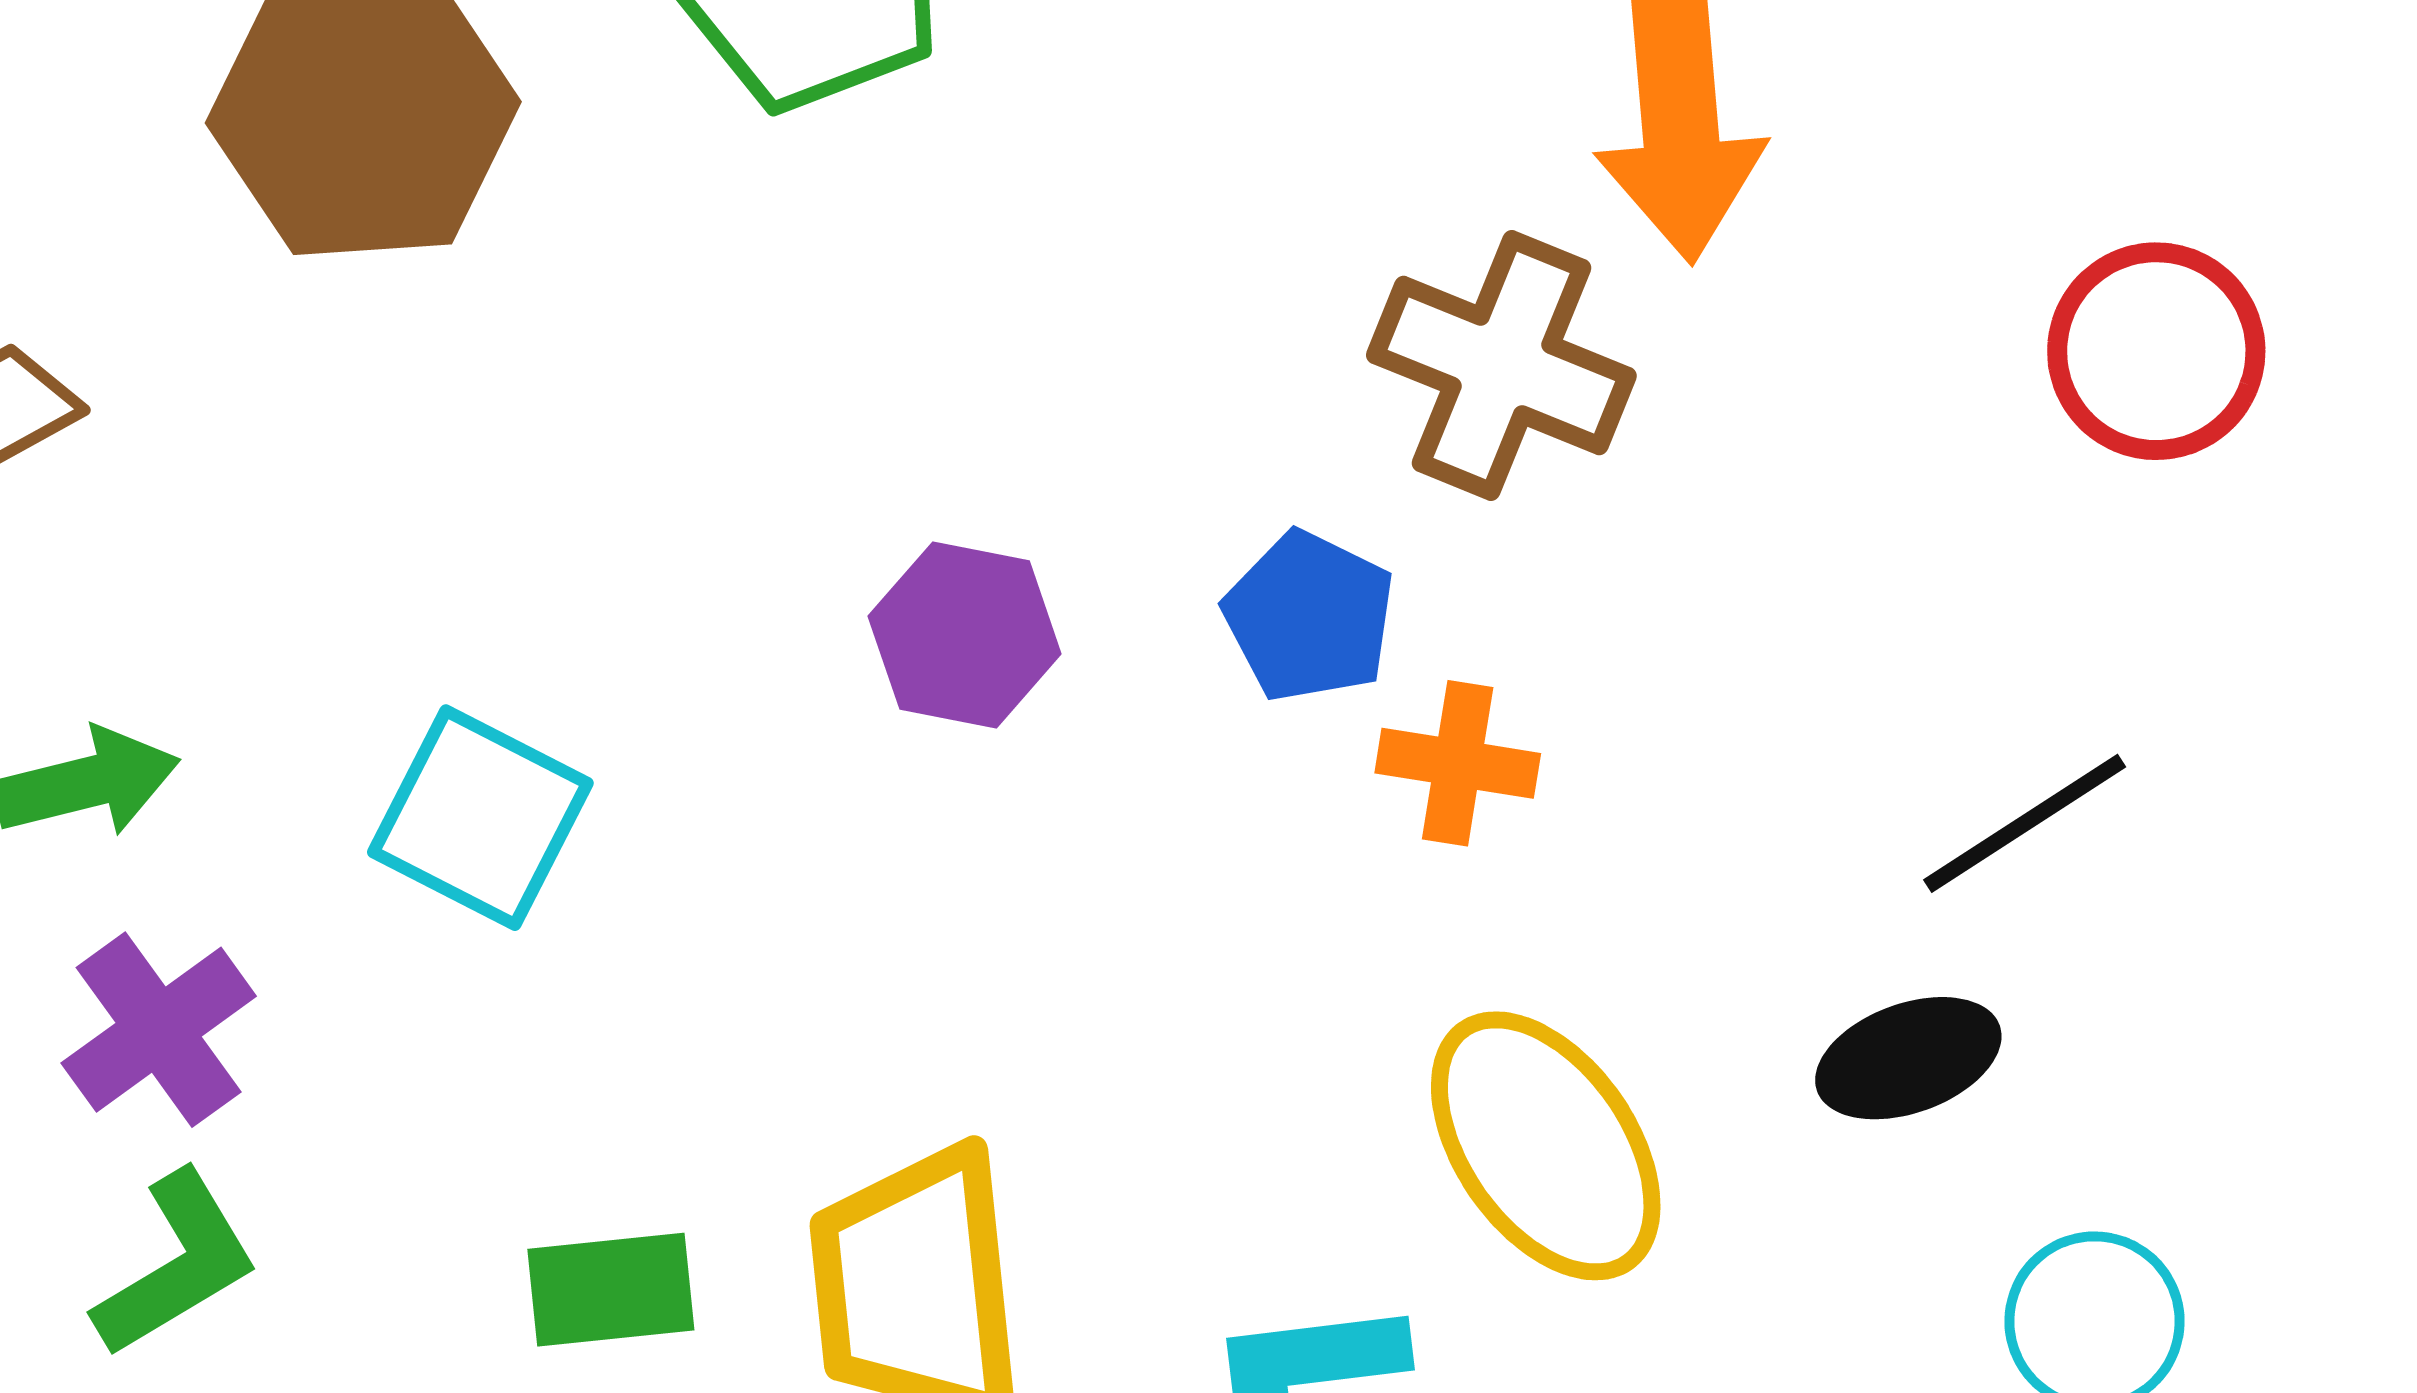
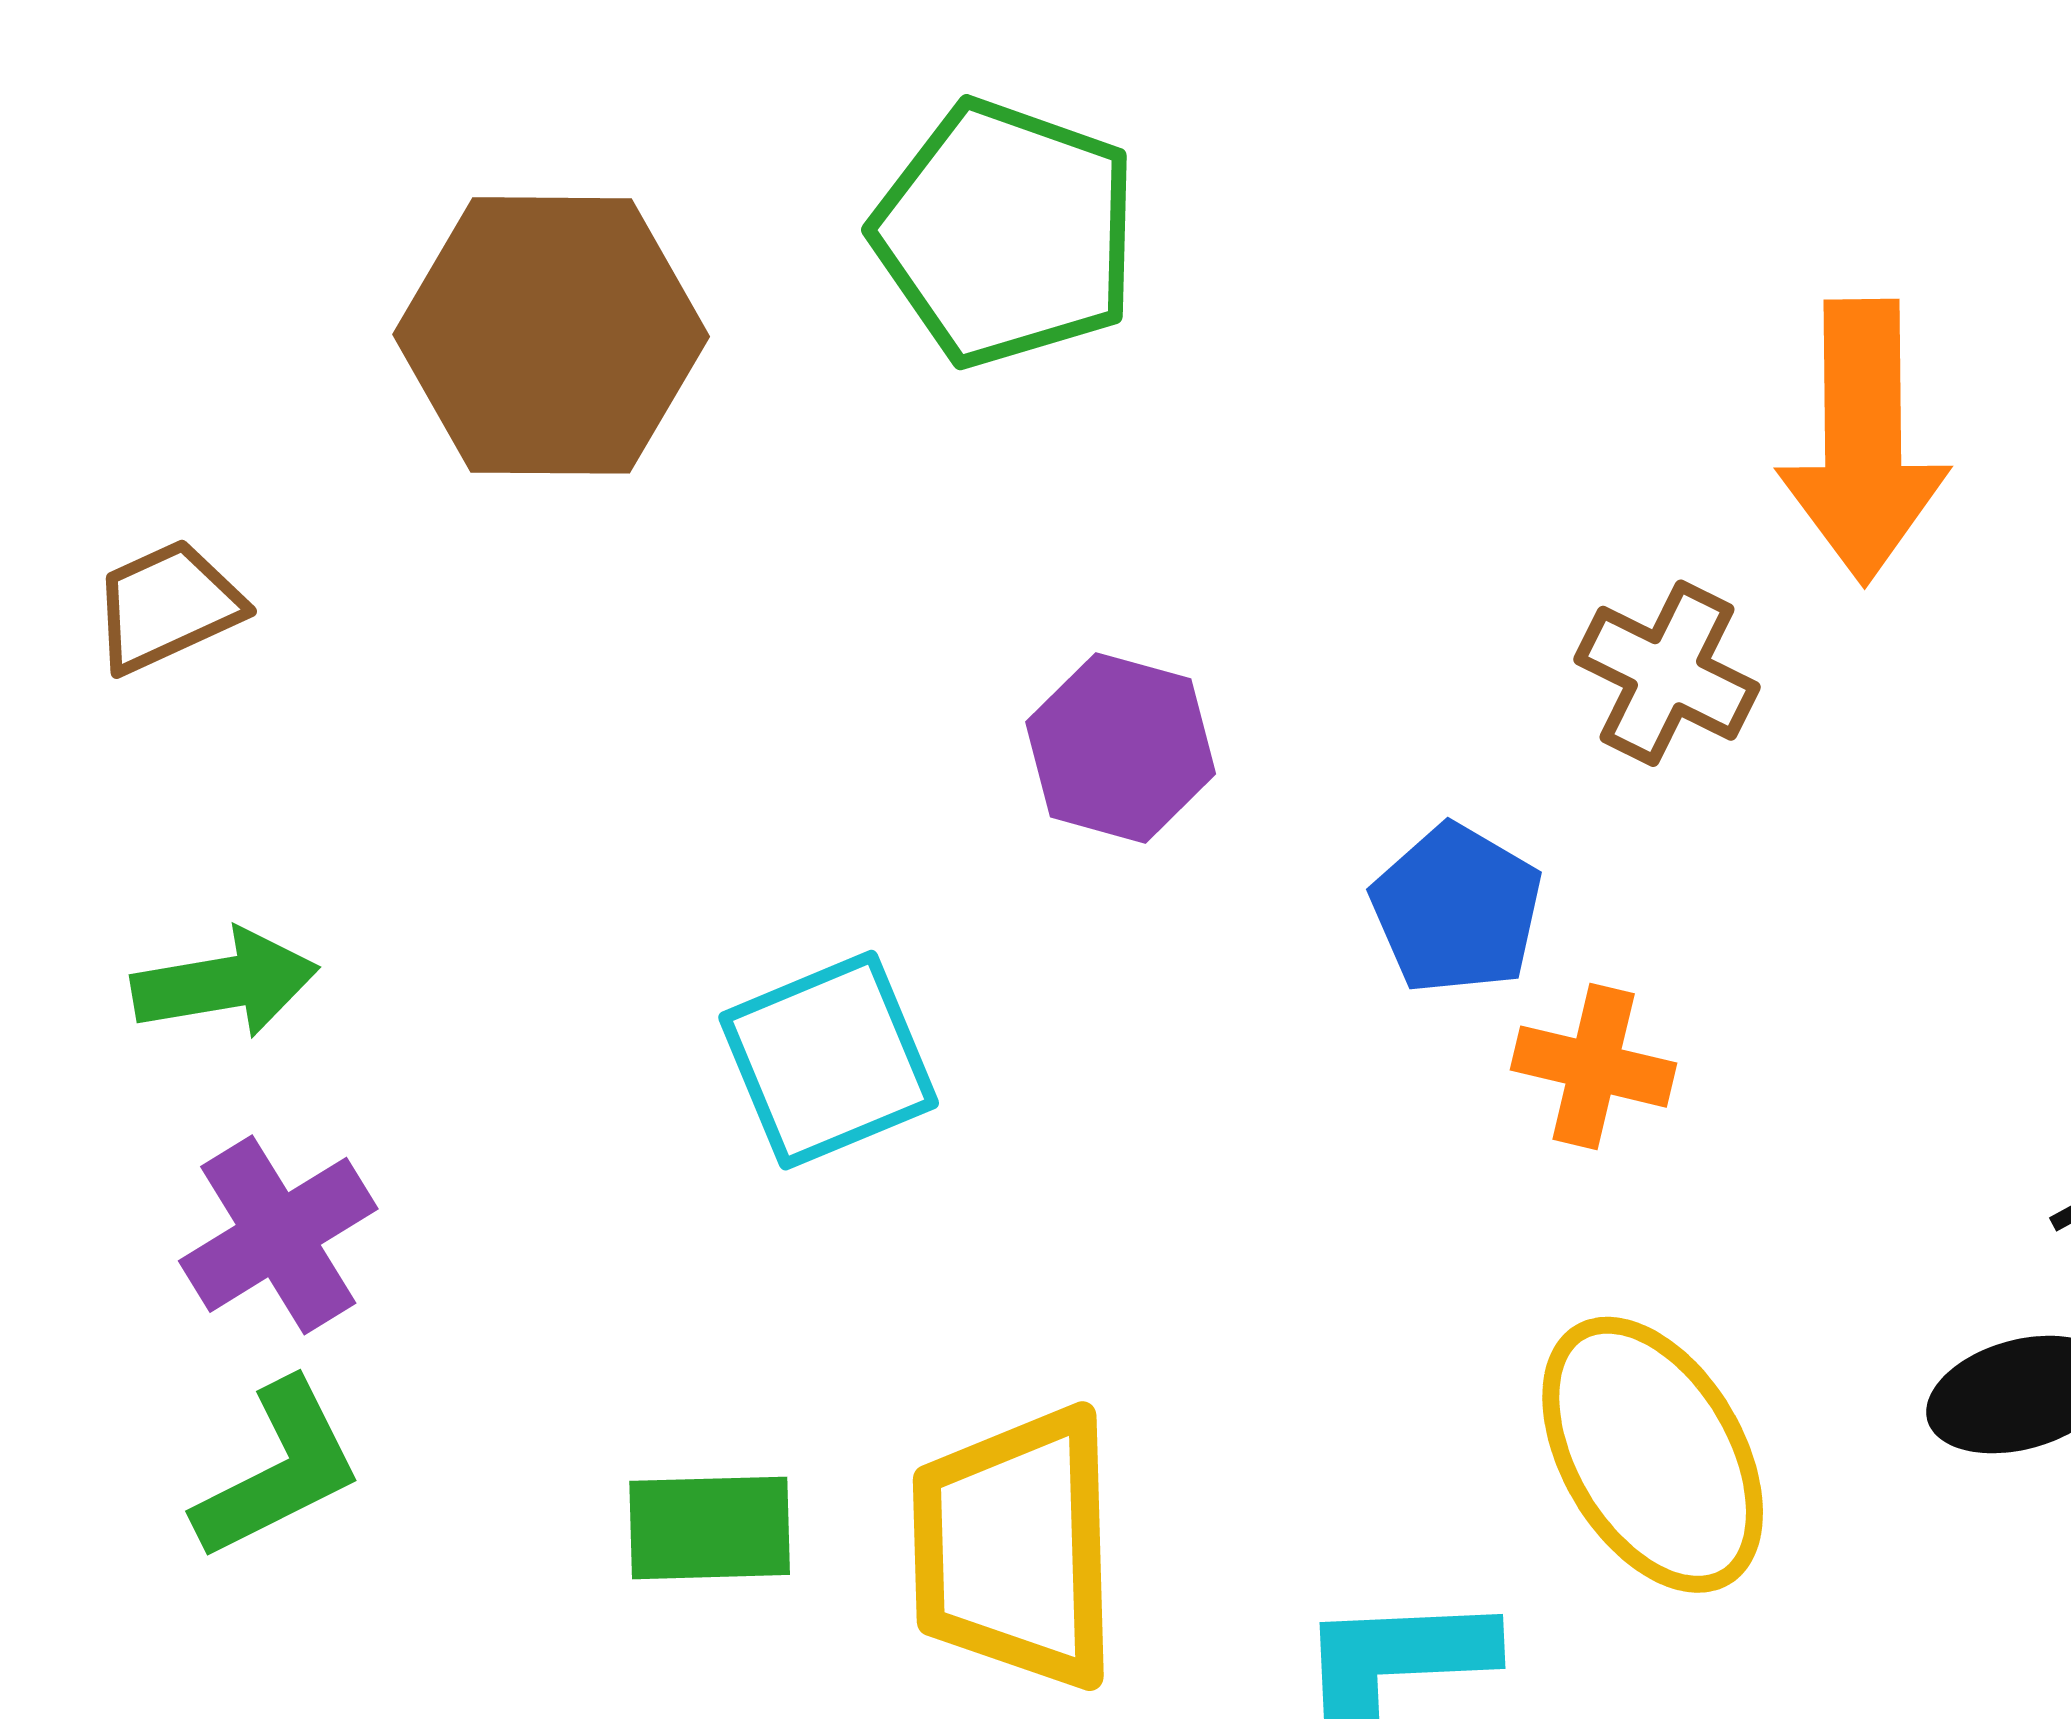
brown cross: (1501, 365) -> (1667, 673), size x0.7
purple hexagon: (965, 635) -> (1121, 748), moved
cyan square: (480, 818) -> (829, 1060), moved, turned 36

